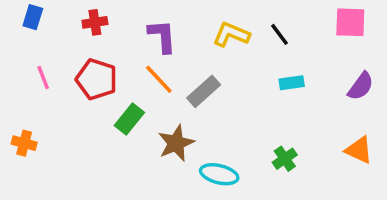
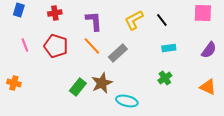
yellow L-shape: (231, 34) -> (134, 20), turned -50
green rectangle: (129, 119) -> (78, 87), moved
green cross: (285, 159) -> (165, 78), moved

